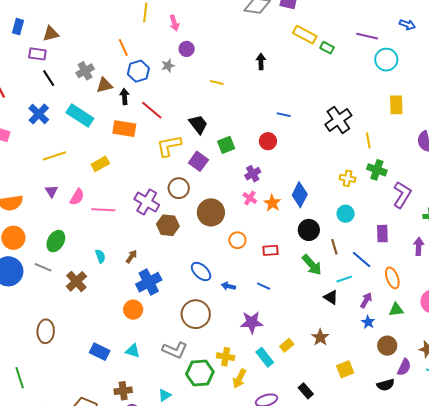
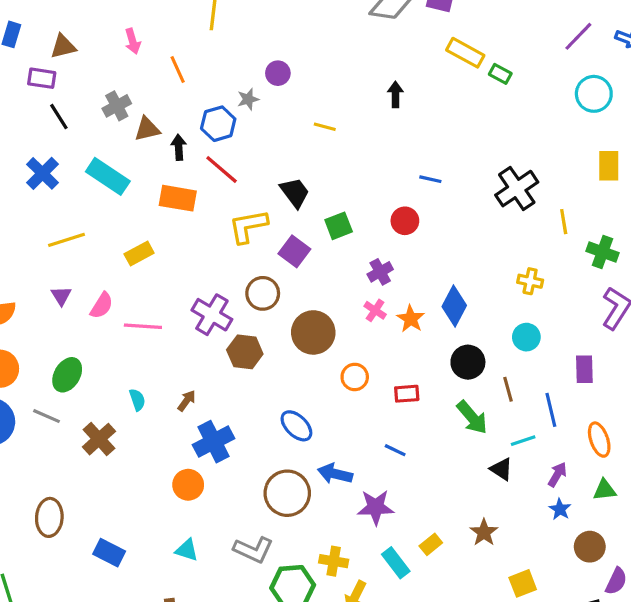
pink arrow: (174, 23) -> (133, 41), moved
purple line: (367, 36) -> (578, 36), moved, turned -60
blue hexagon: (138, 71) -> (218, 124), moved
green cross: (377, 170) -> (603, 252), moved
blue line: (362, 259) -> (551, 410), turned 35
blue arrow: (228, 286) -> (335, 474), moved, size x1.5
blue rectangle: (100, 352) -> (109, 553), moved

